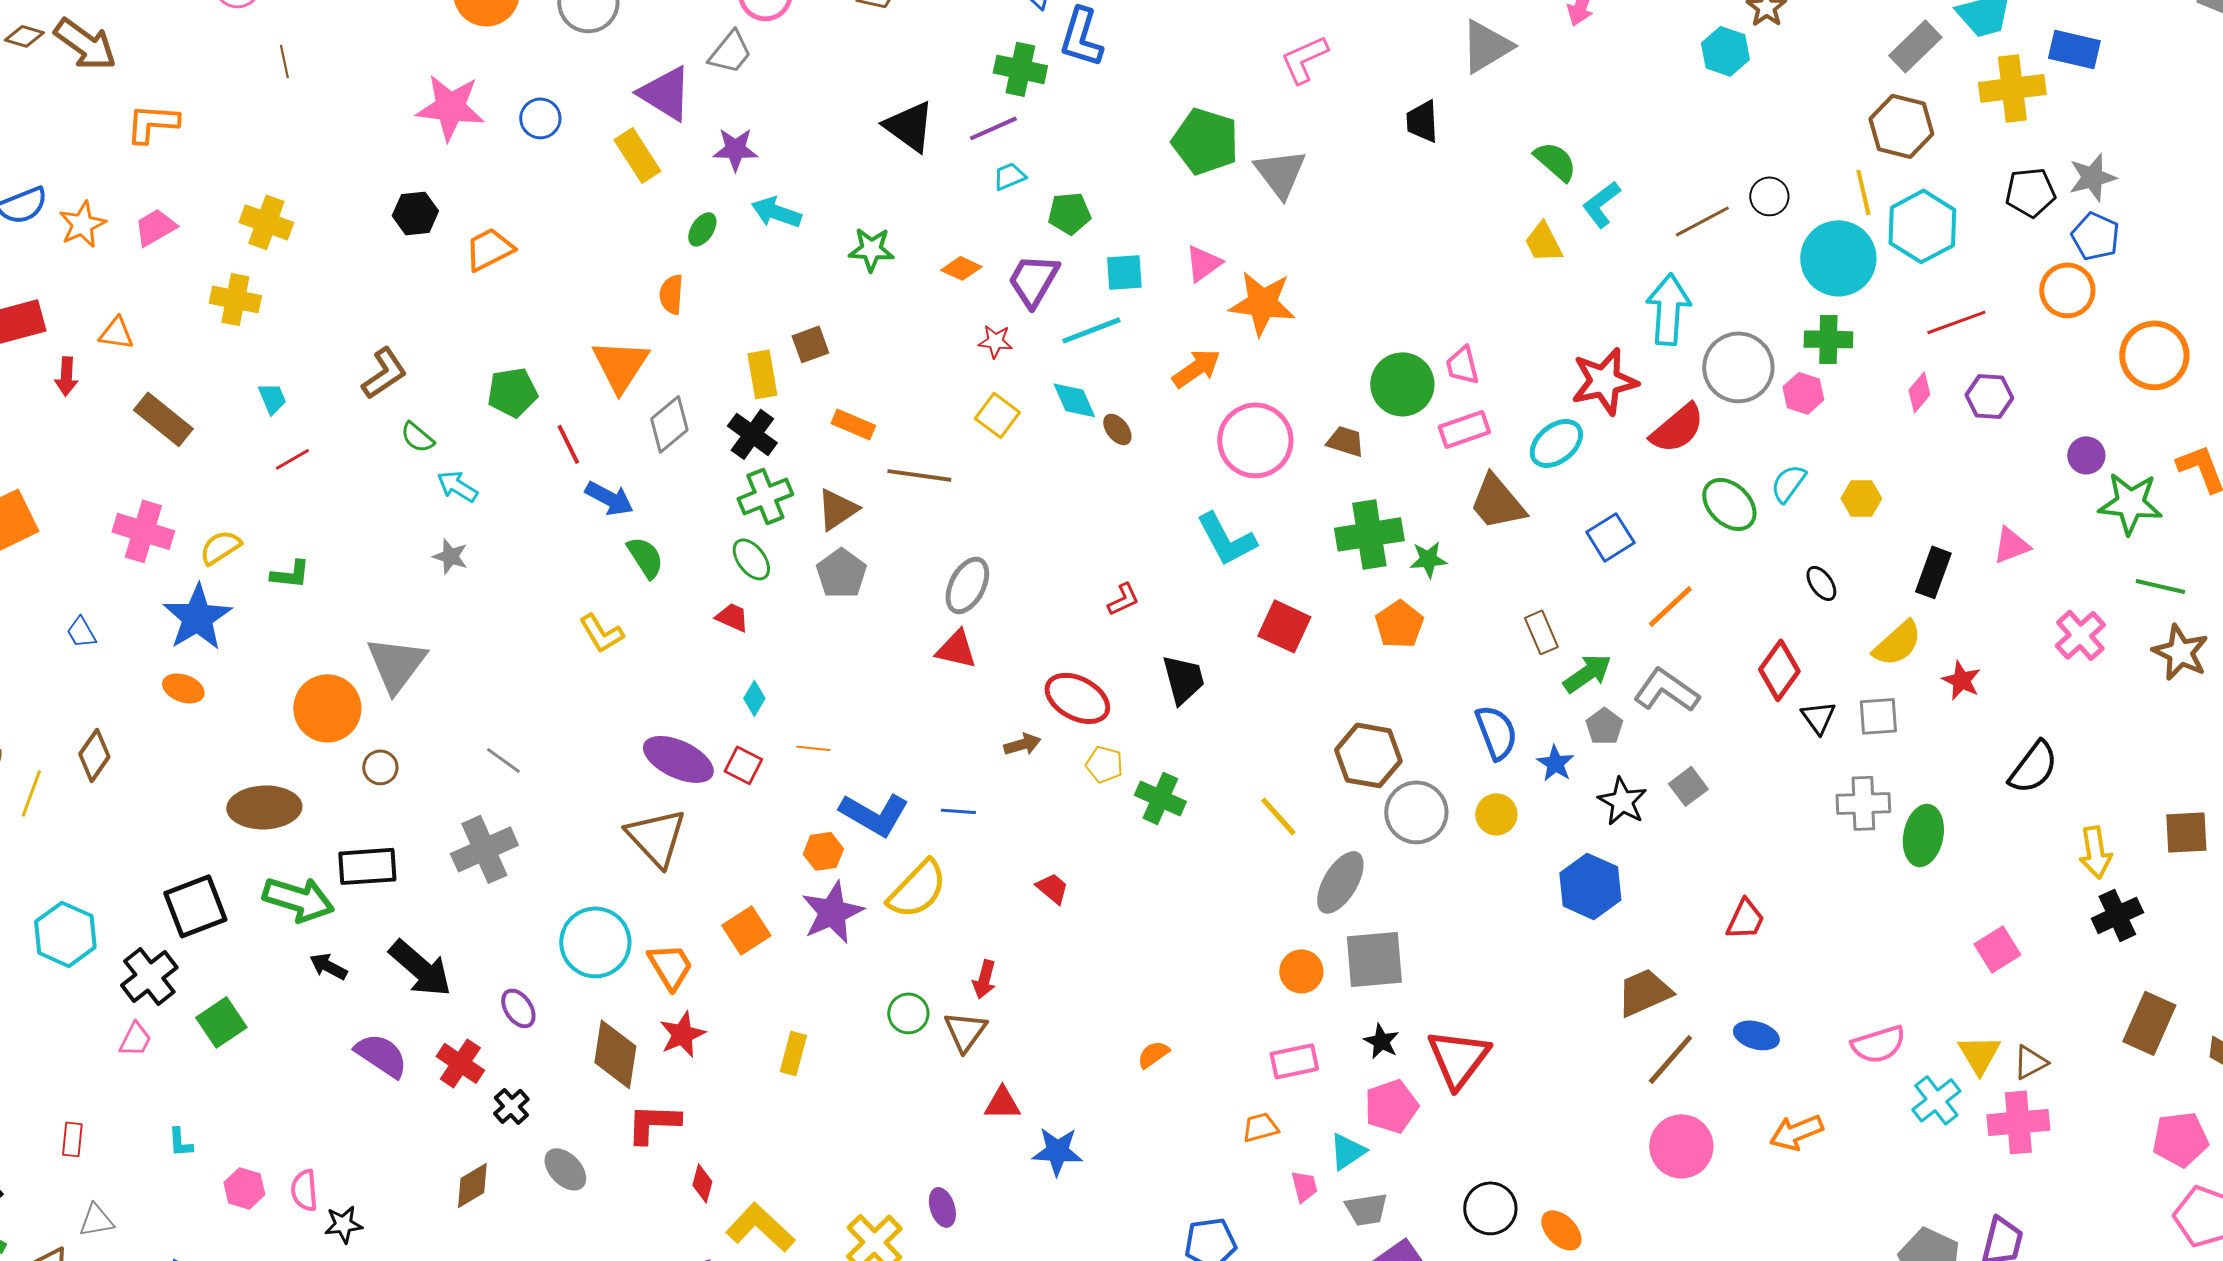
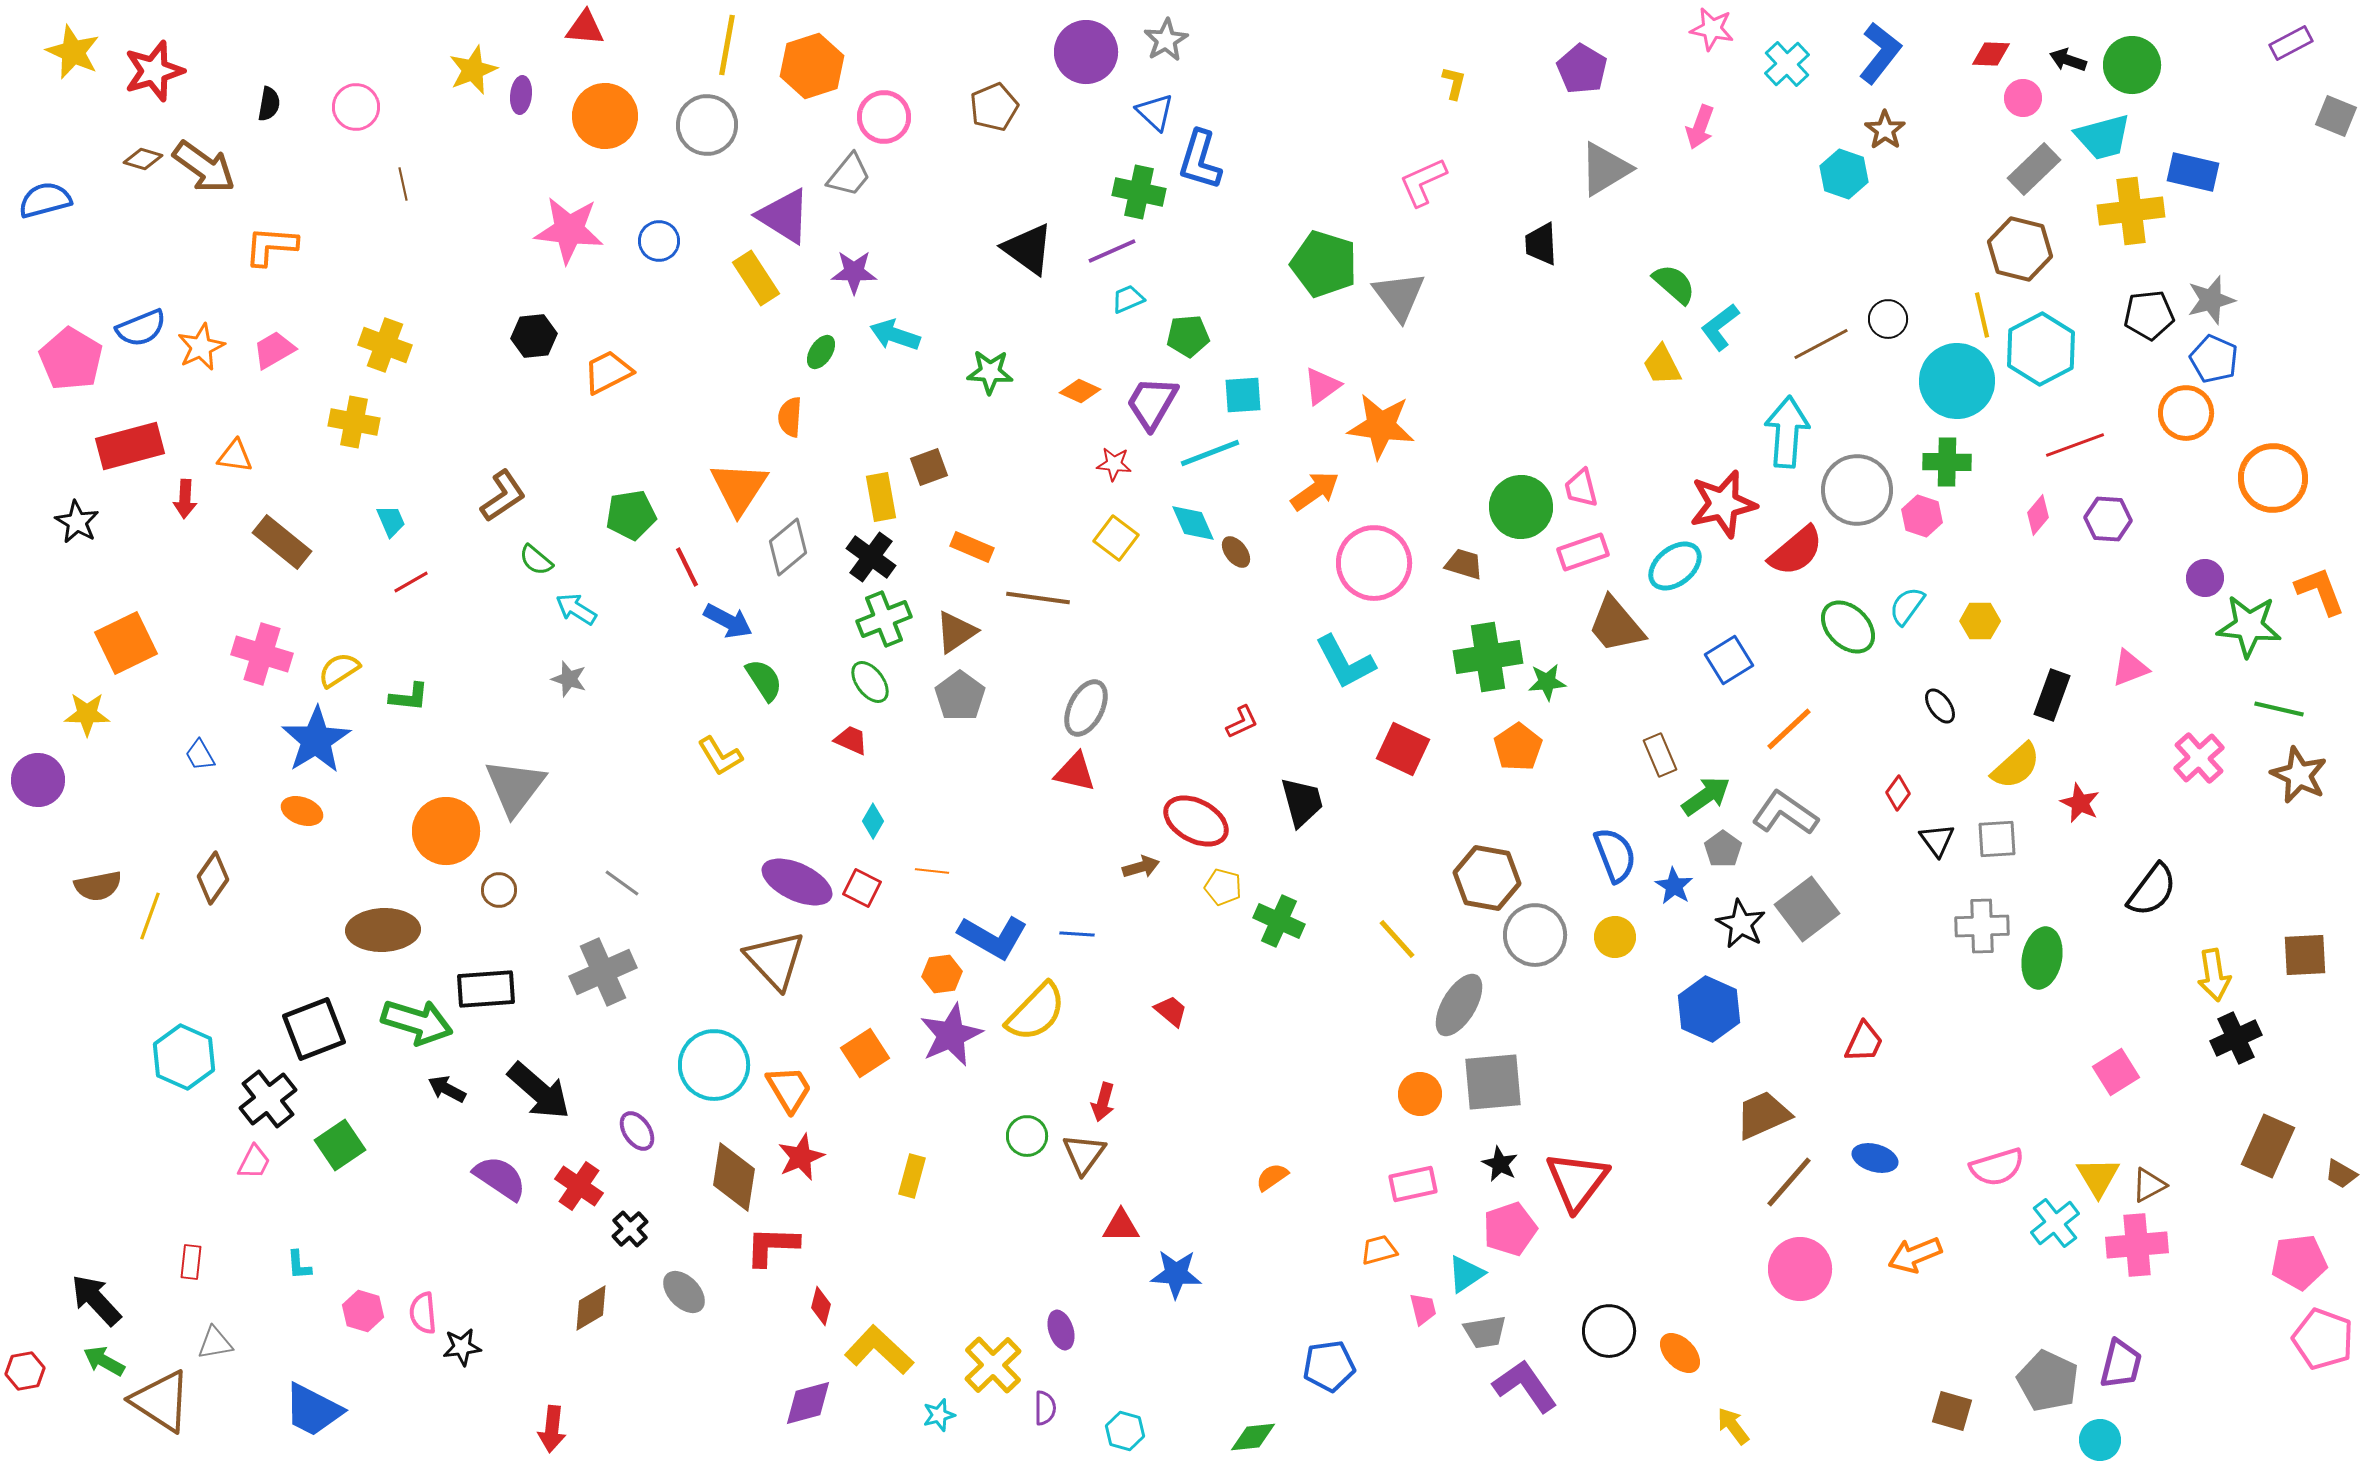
red diamond: (1779, 670) -> (1898, 793), size x0.6
gray square: (1688, 786) -> (1807, 909), size x1.6

